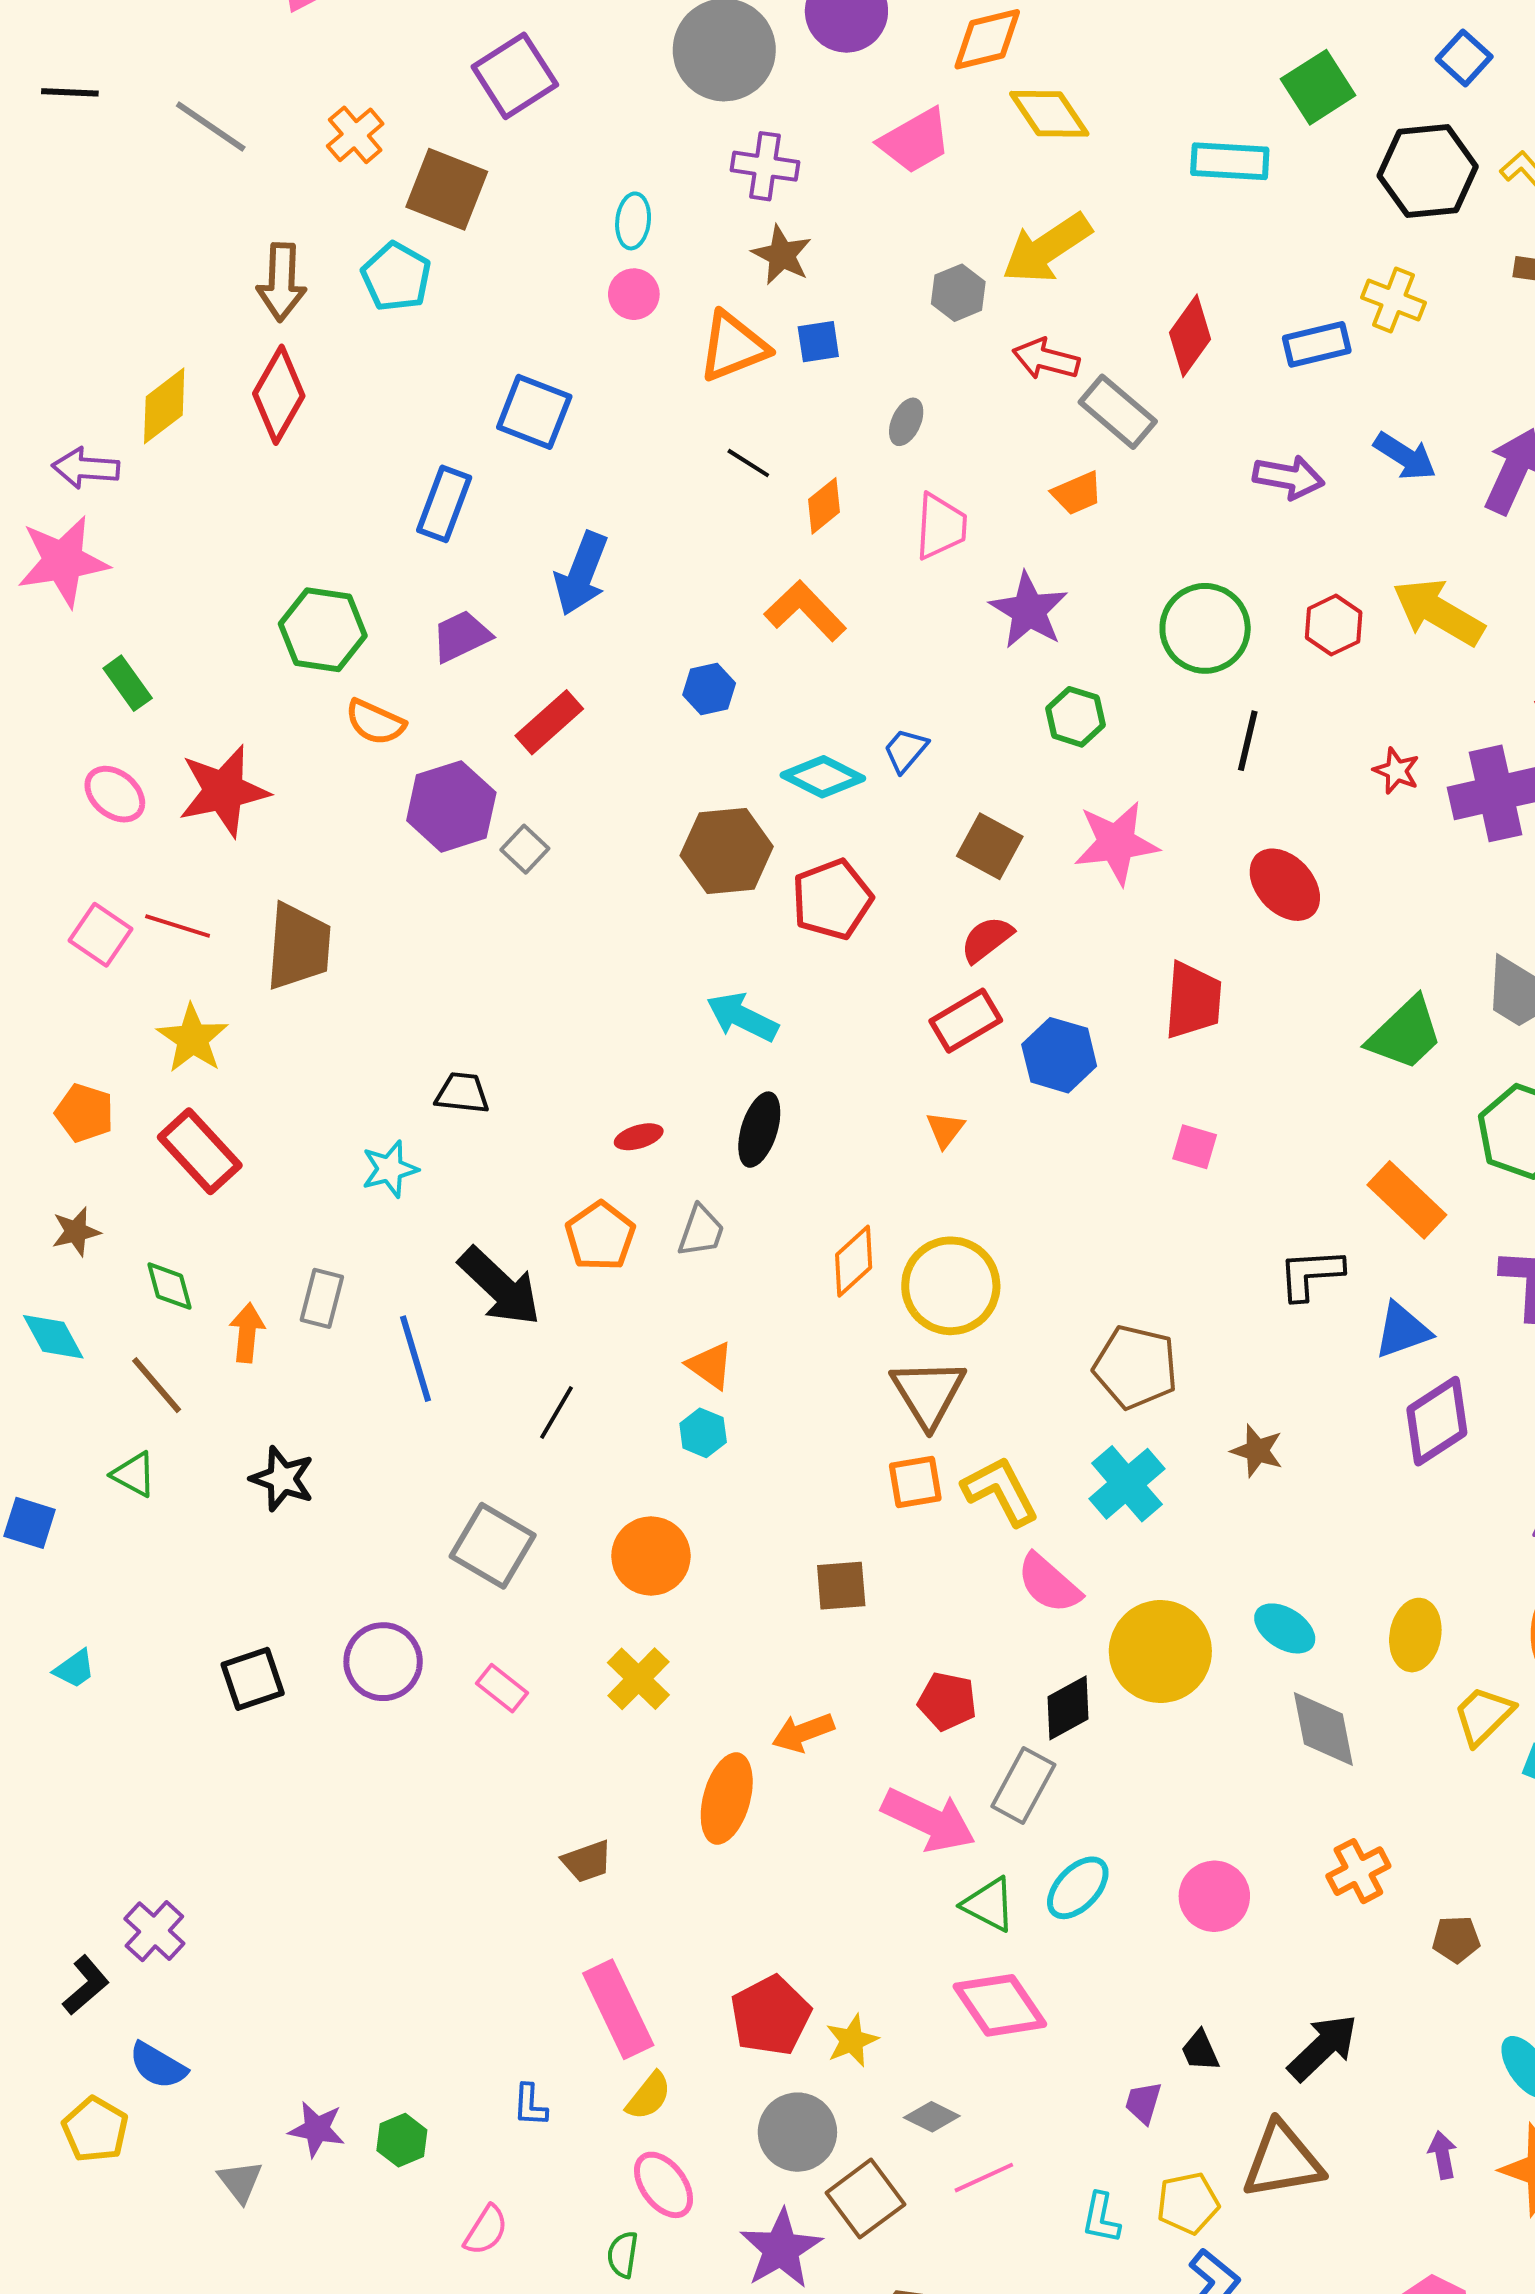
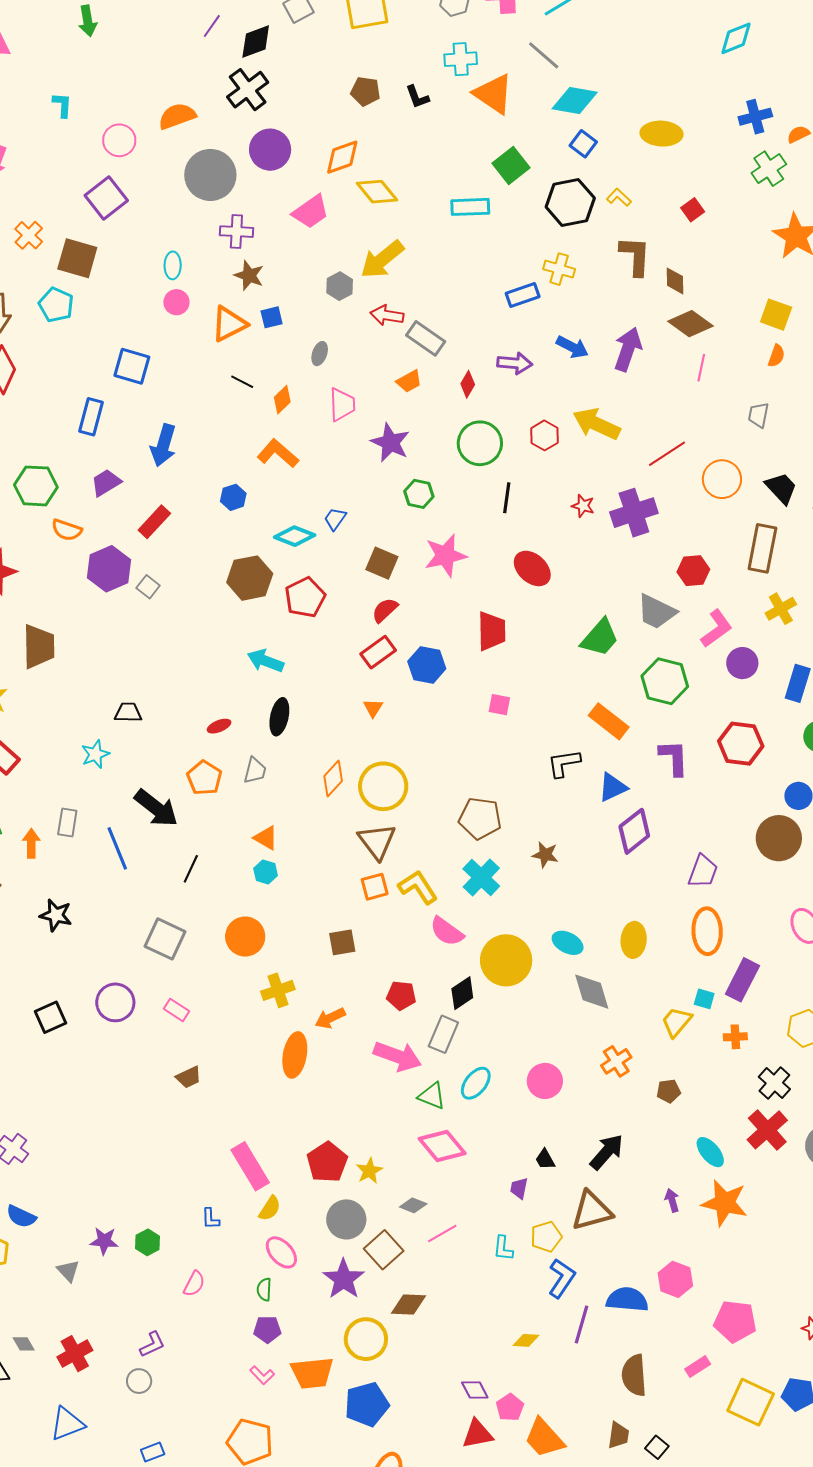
red diamond: (1190, 336) -> (468, 384), moved, size x0.7
yellow cross: (638, 1679) -> (278, 990), moved, turned 32
yellow trapezoid: (1483, 1715) -> (676, 1022), moved
brown trapezoid: (587, 1861) -> (189, 1077), moved

